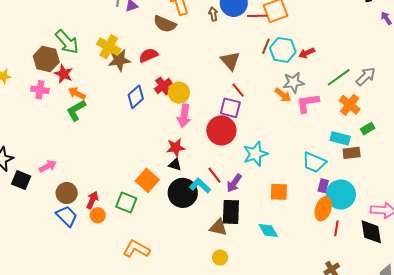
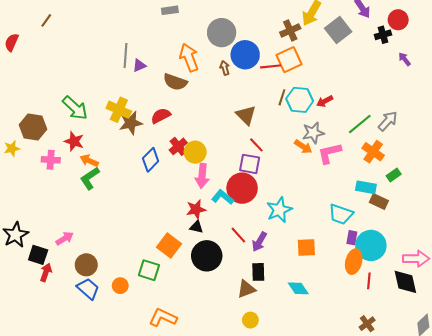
brown hexagon: (46, 59) -> (33, 127), moved
brown rectangle: (352, 153) -> (379, 202), turned 36
cyan L-shape: (200, 186) -> (223, 197), moved
red arrow: (92, 200) -> (46, 272), moved
black rectangle: (231, 212) -> (258, 272), size x0.7
brown triangle: (218, 227) -> (246, 289), turned -30

